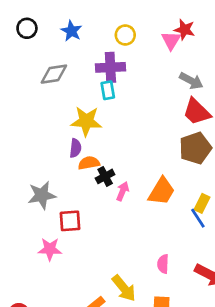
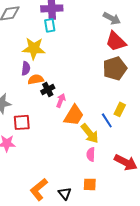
orange trapezoid: (162, 191) -> (74, 115), moved
blue line: (198, 218) -> (107, 120), moved
yellow arrow: (124, 288) -> (90, 133), moved

